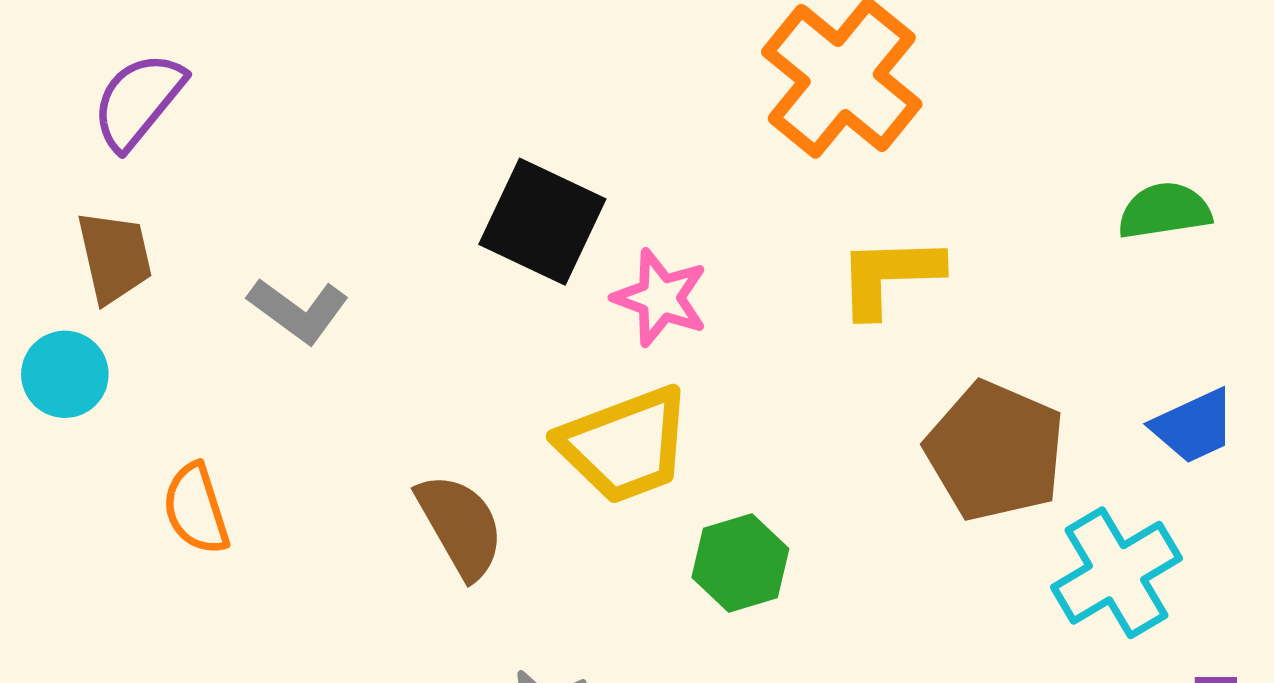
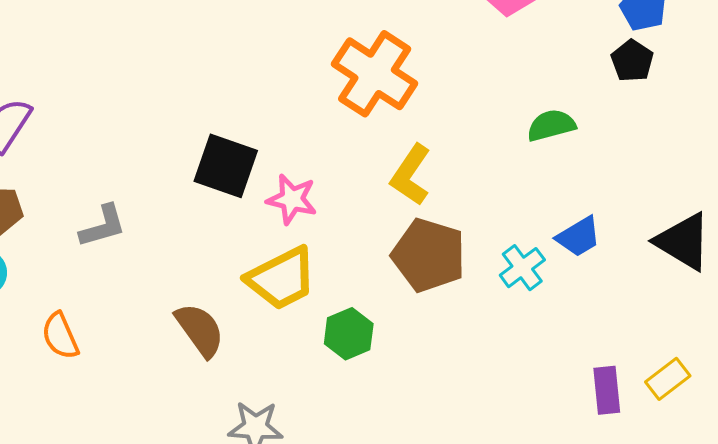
yellow L-shape: (889, 276) -> (411, 175), turned -48
gray L-shape: (298, 310) -> (103, 226), turned -46
brown pentagon: (995, 451) -> (429, 255), moved
cyan cross: (1116, 573) -> (522, 268), moved, size x0.7

